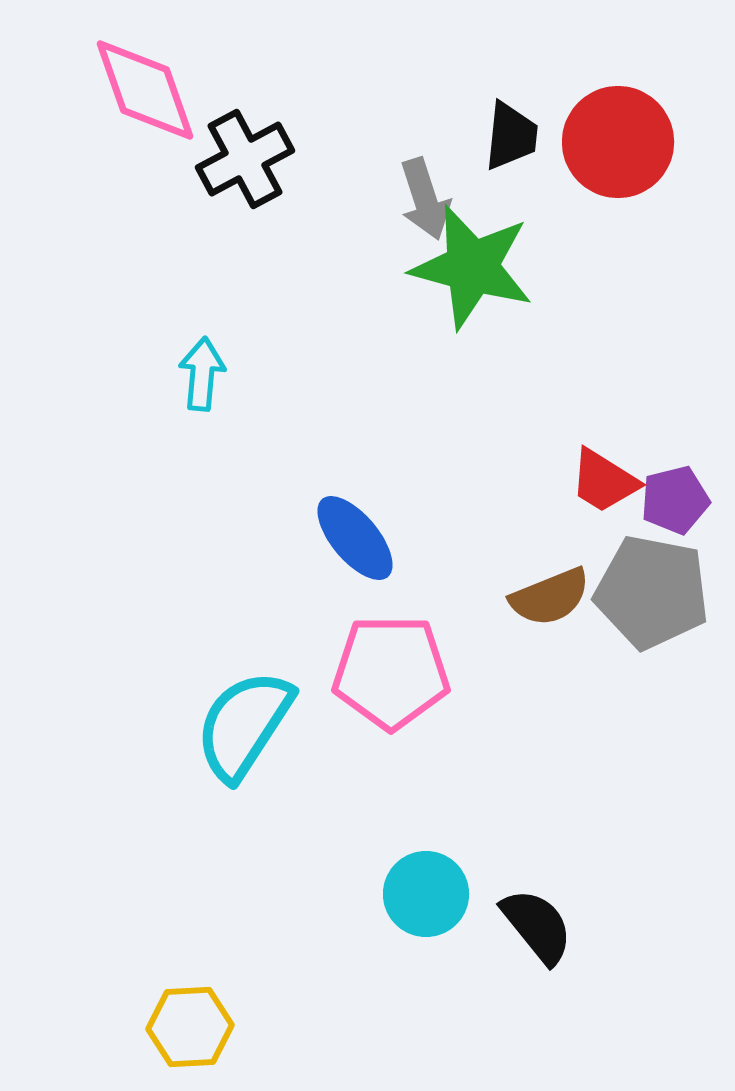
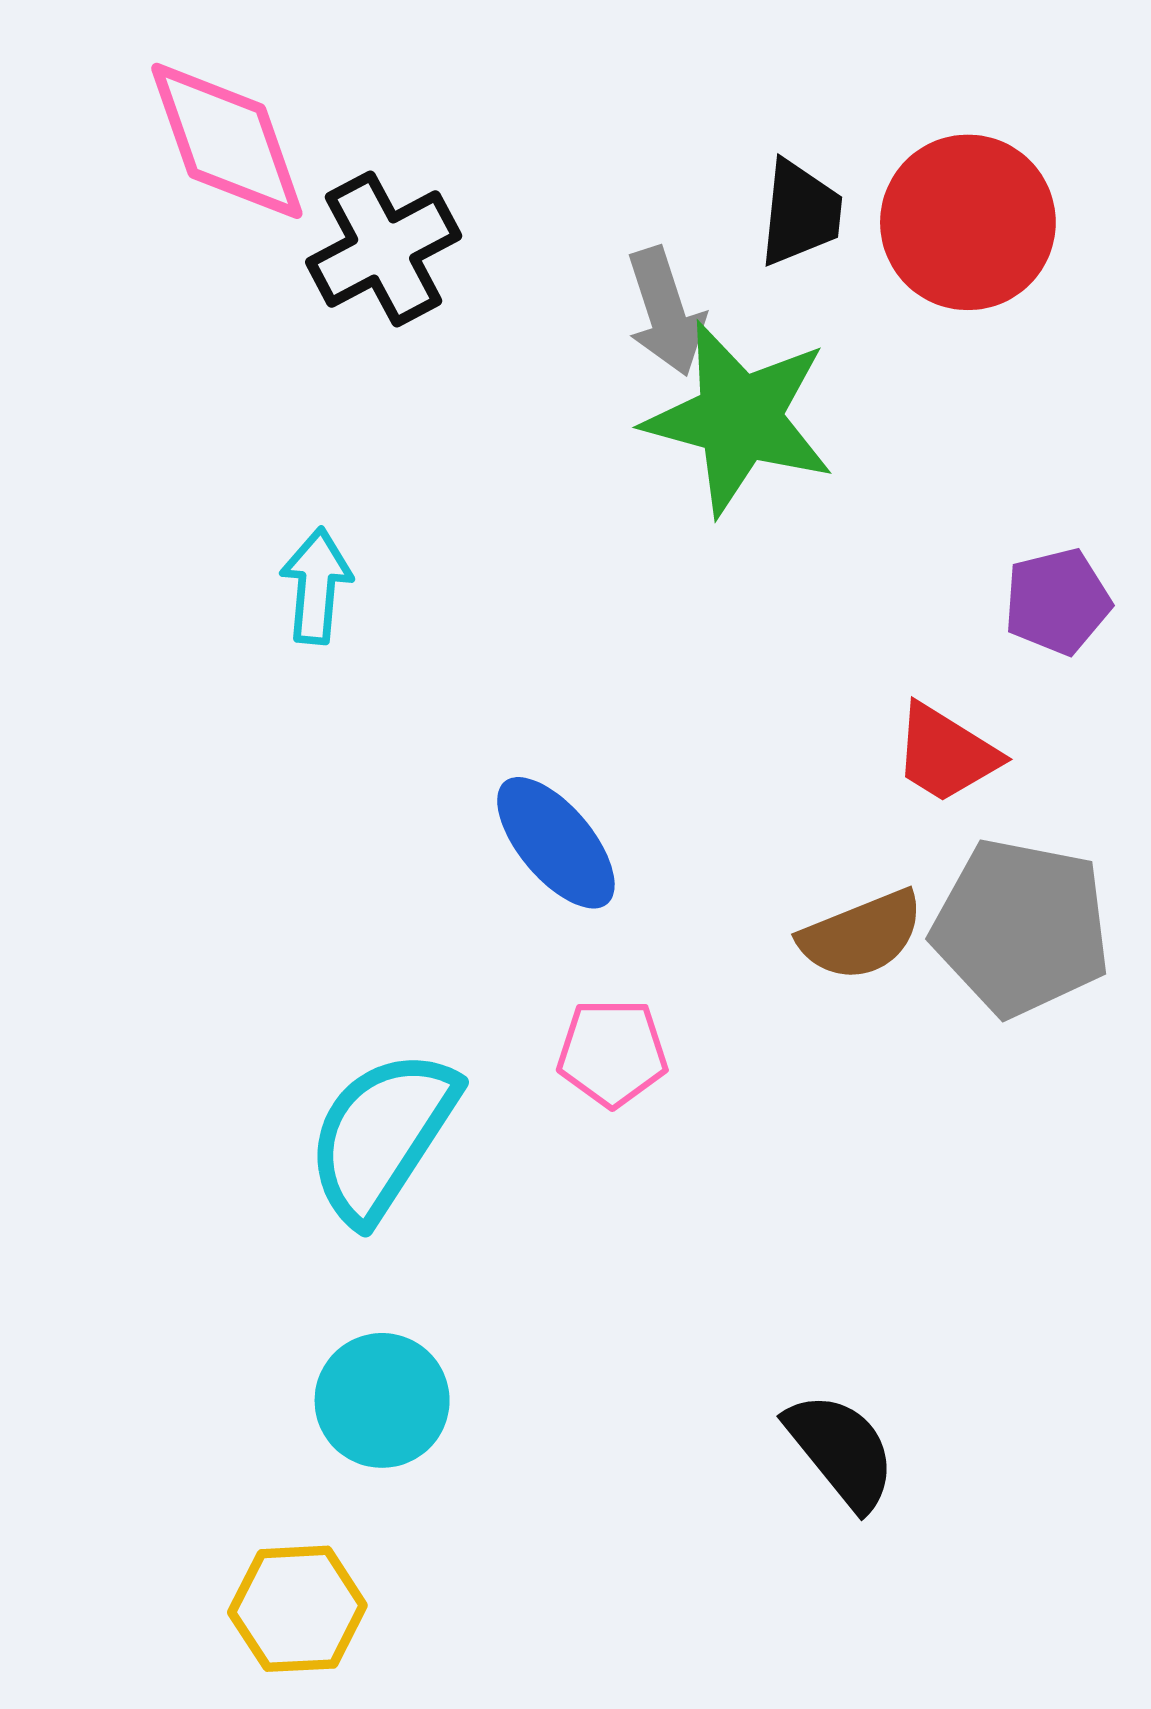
purple pentagon: (675, 500) -> (1057, 601), moved
pink pentagon: (391, 672) -> (612, 1053), size x0.6
cyan circle: (426, 894) -> (382, 1400), moved

